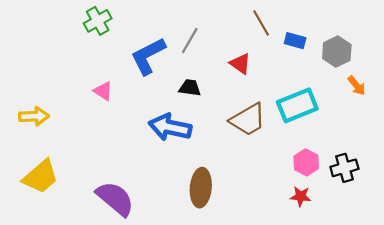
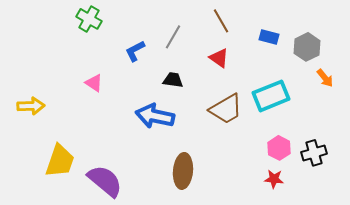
green cross: (98, 21) -> (89, 19), turned -30
brown line: (261, 23) -> (221, 21), moved
blue L-shape: (148, 56) -> (135, 51), size x0.6
yellow trapezoid: (41, 177) -> (60, 161), moved, turned -30

